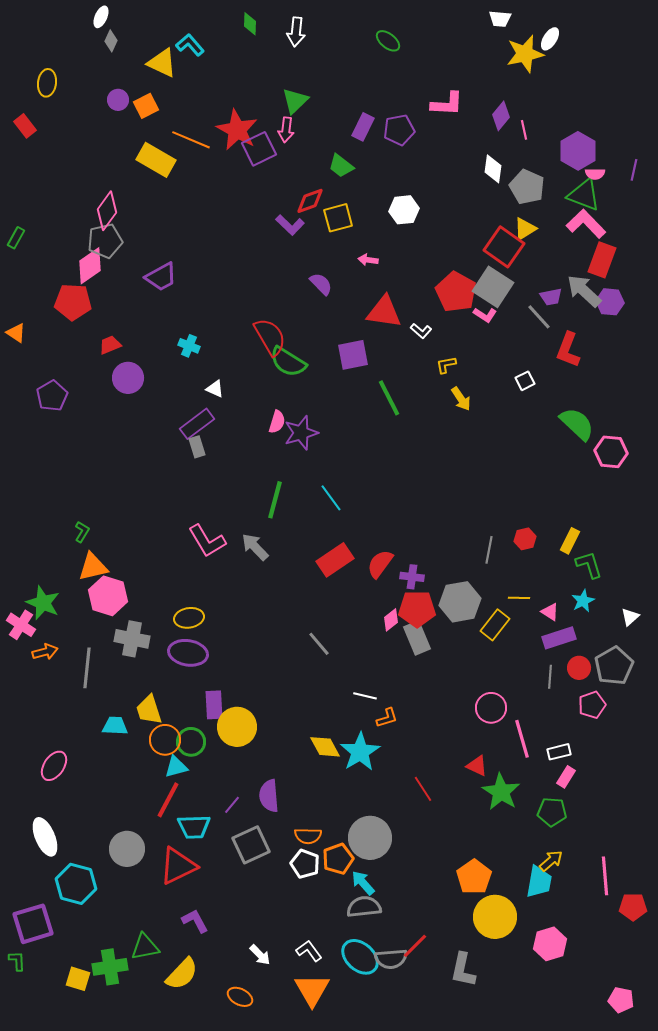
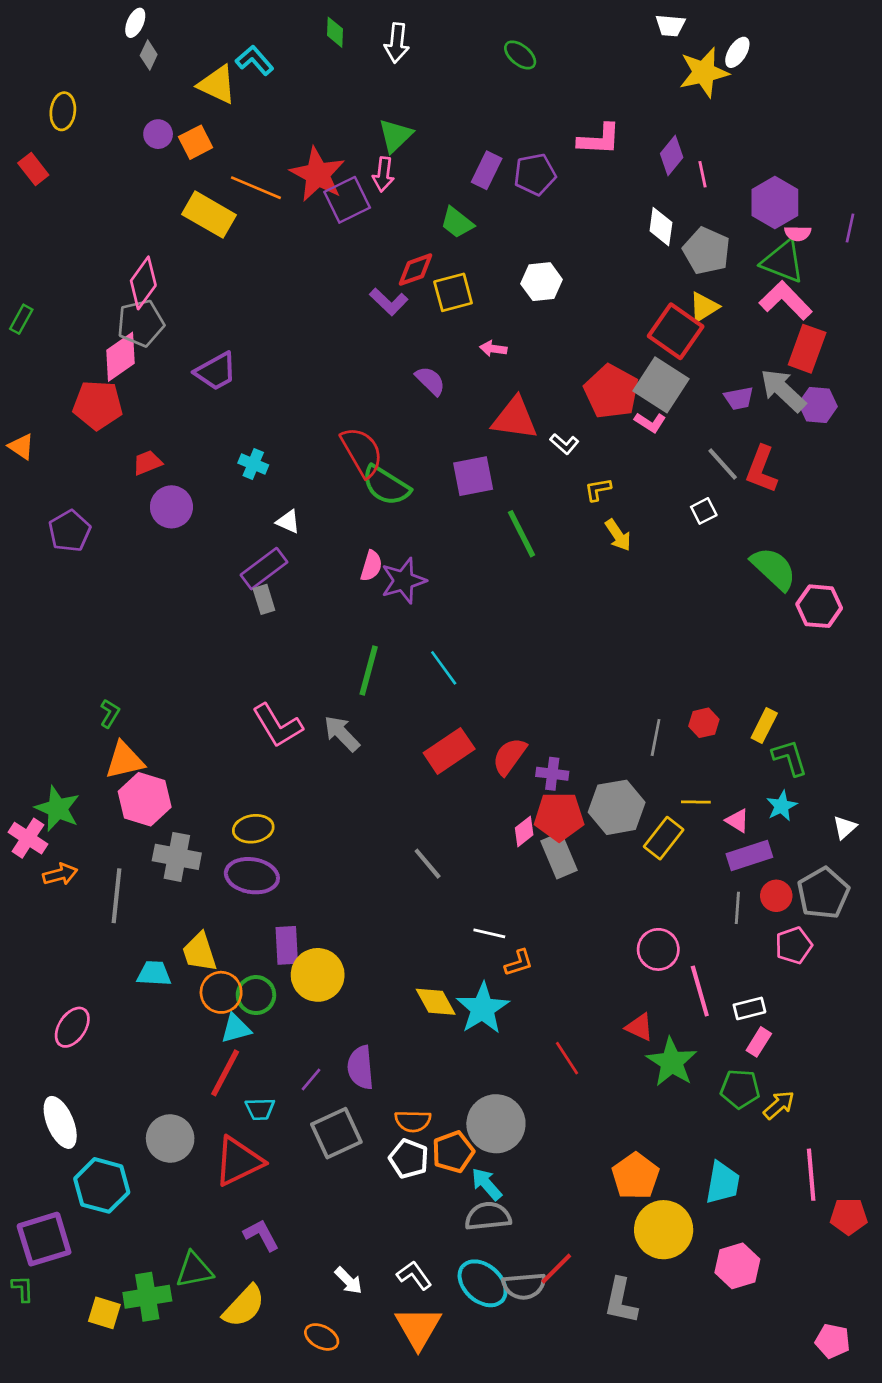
gray line: (539, 317) -> (723, 464), moved
cyan trapezoid: (194, 827) -> (260, 1109), size x0.7
yellow arrow: (551, 861) -> (779, 1105), moved

